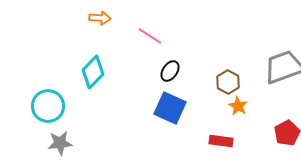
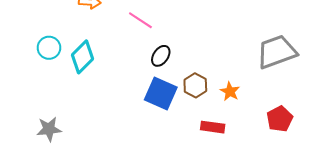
brown hexagon: (228, 82) -> (195, 85), moved
cyan circle: (48, 106) -> (49, 48), moved, size x0.7

